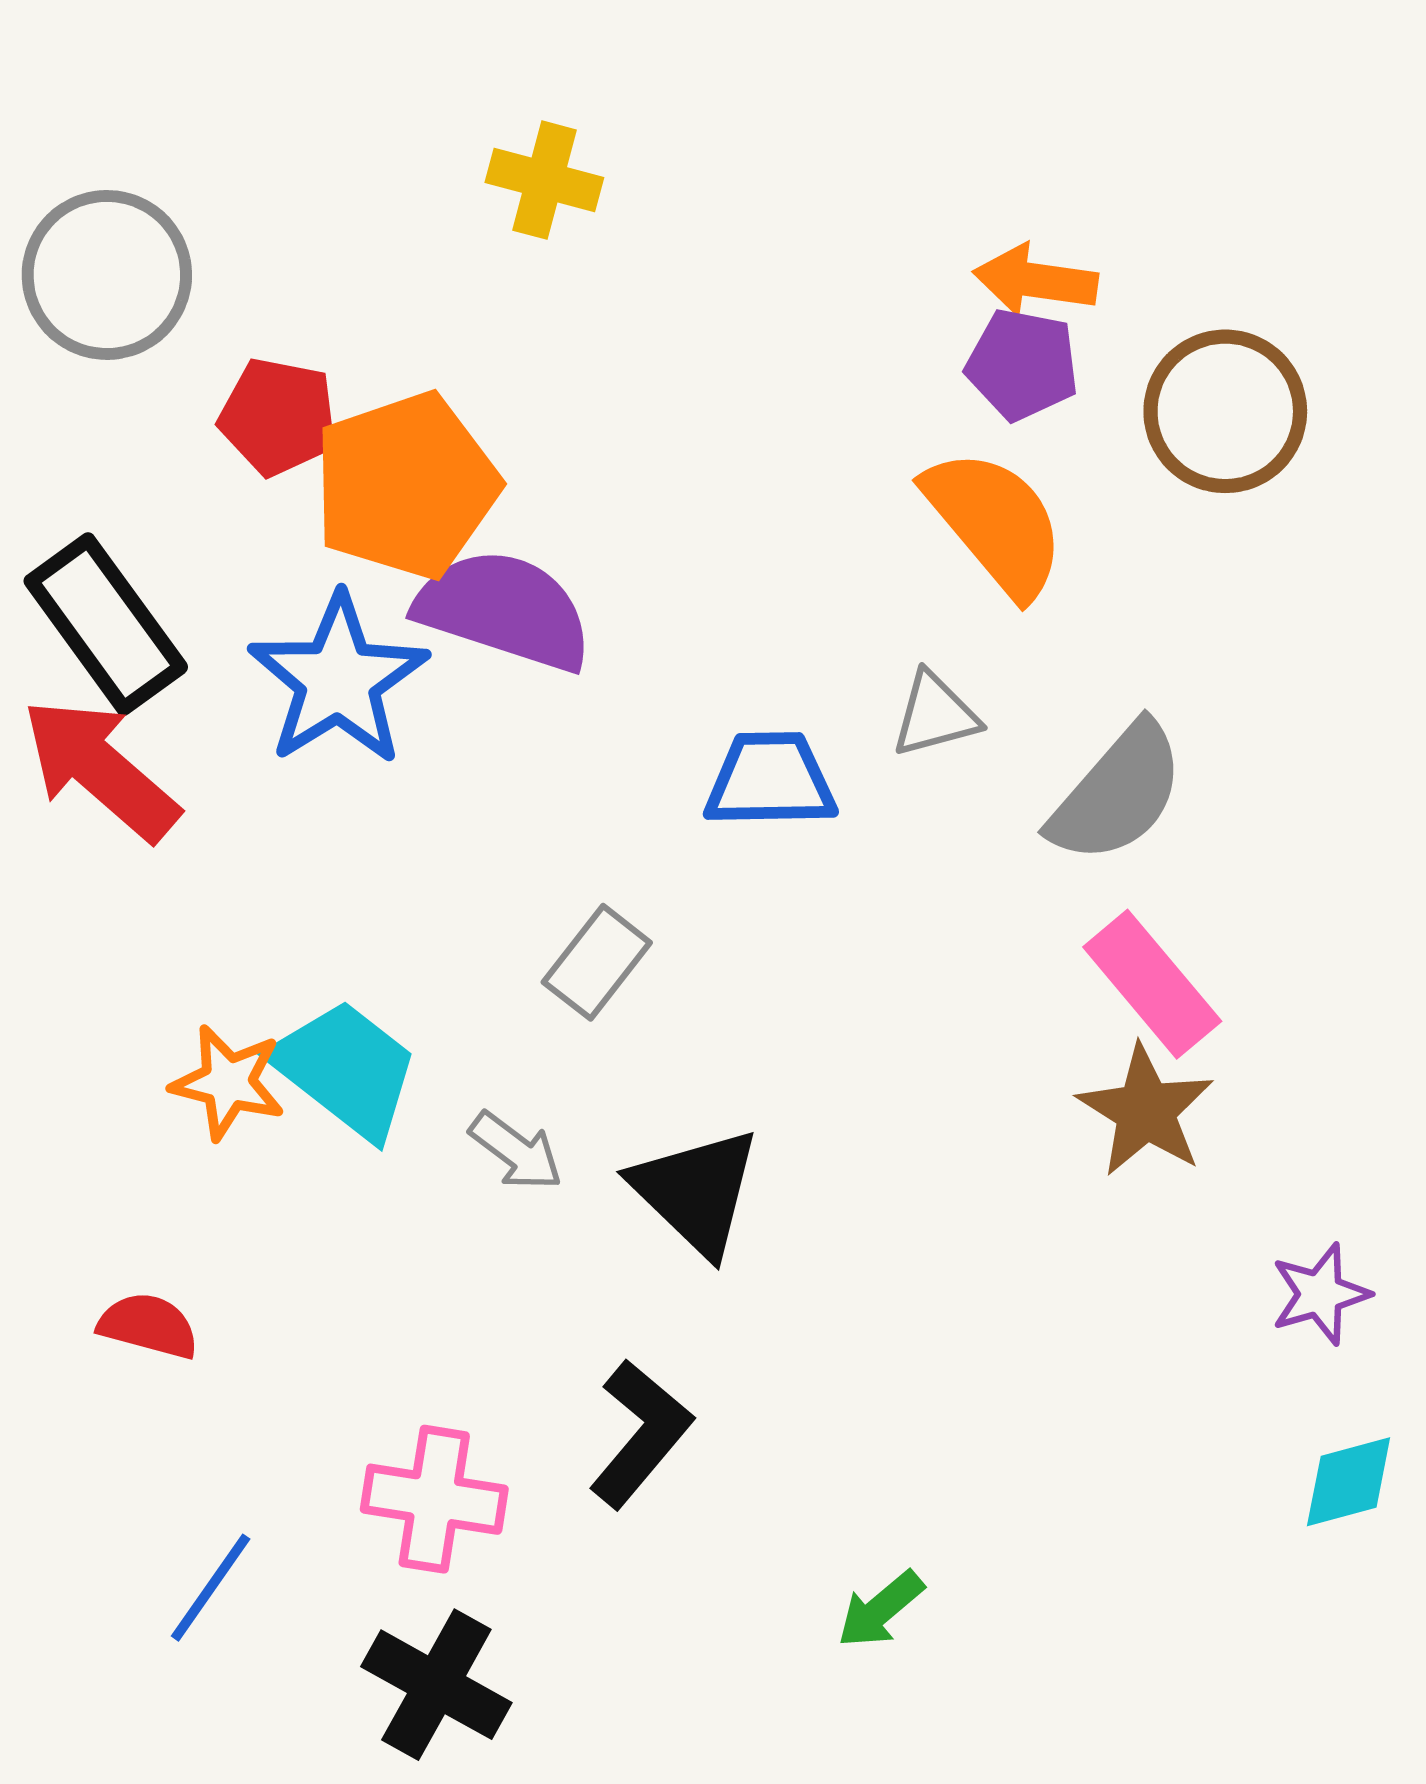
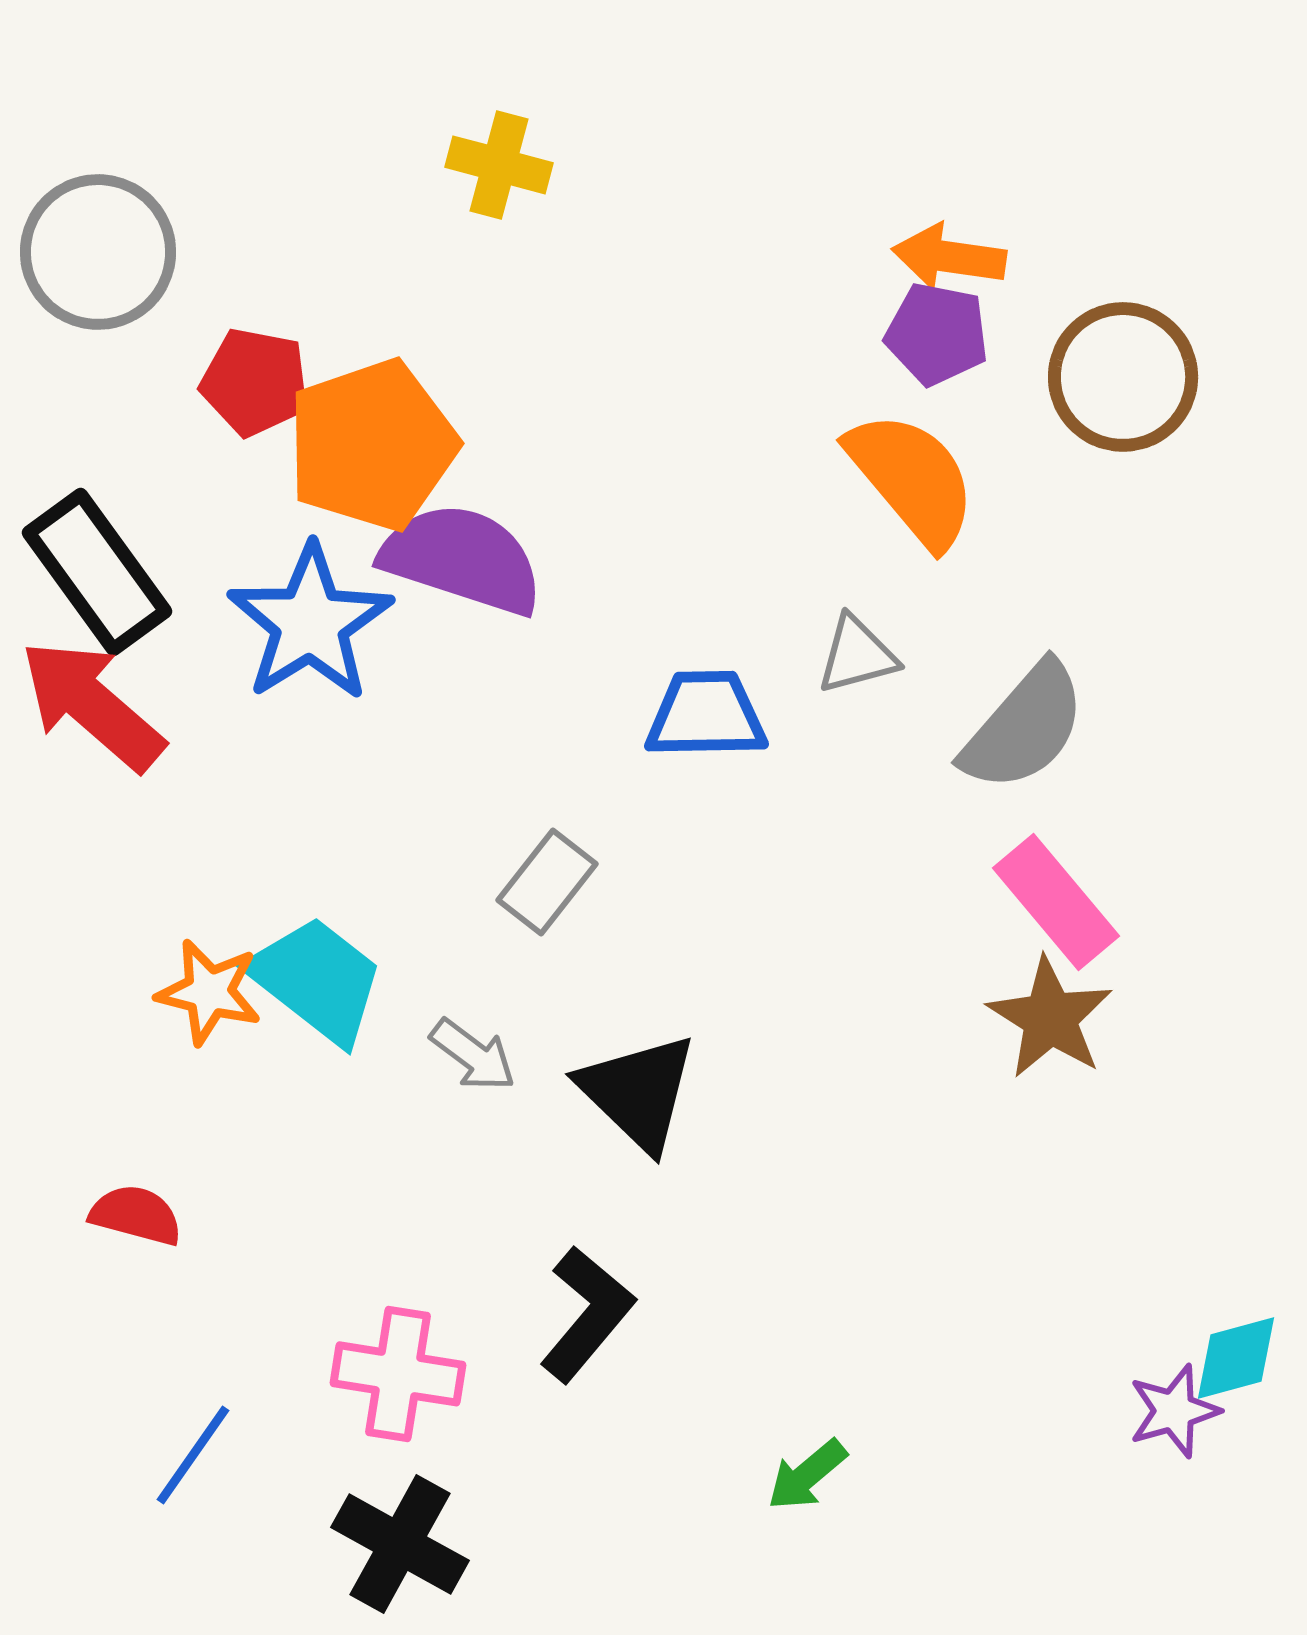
purple star: (1320, 1294) -> (1174, 1411), moved

